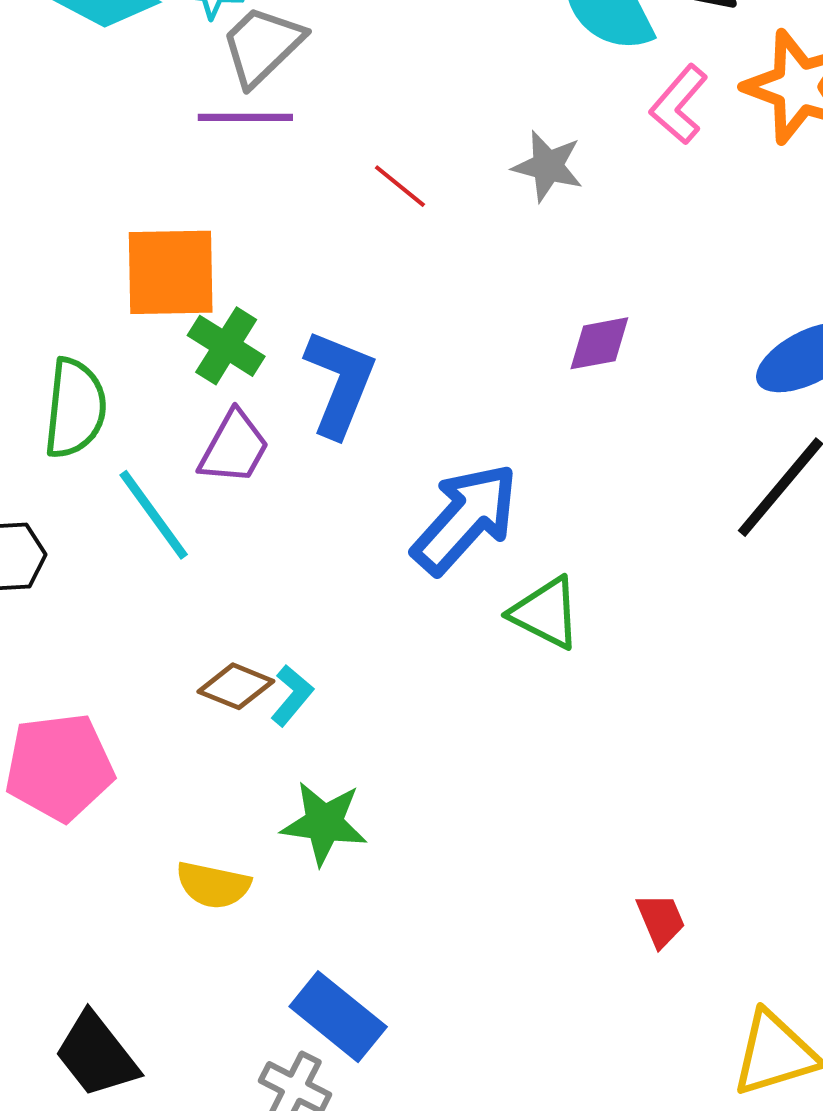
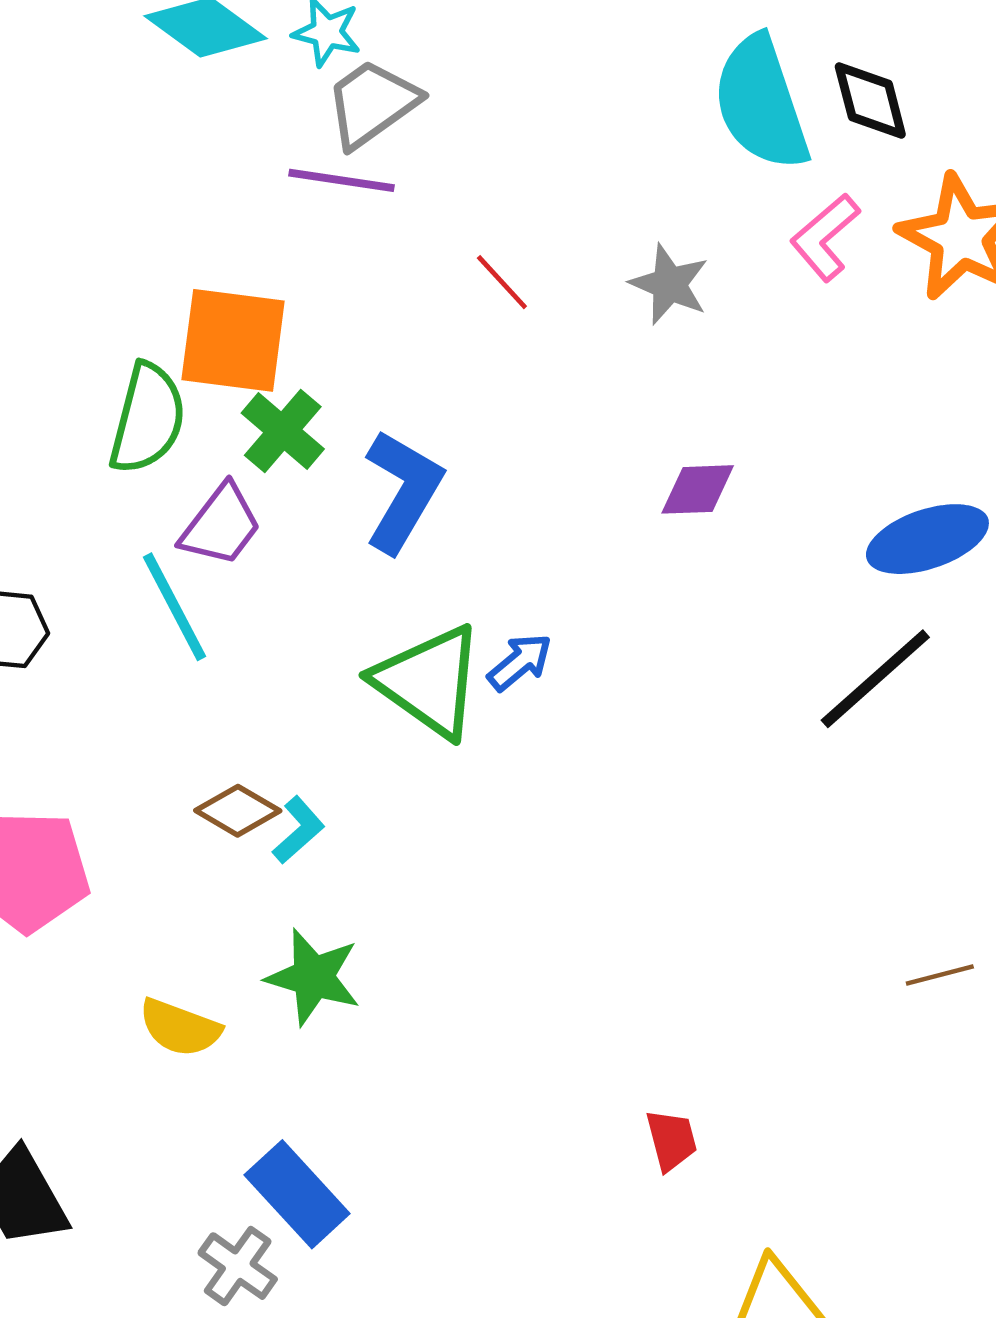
green semicircle: (75, 408) -> (147, 418), moved
purple trapezoid: (234, 448) -> (221, 525), moved
blue arrow: (465, 519) -> (520, 662), size x0.5
green triangle: (546, 613) -> (429, 681), moved, size x1.4

